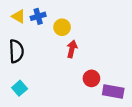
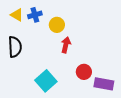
cyan square: (20, 88) -> (46, 81), moved, size x1.5

